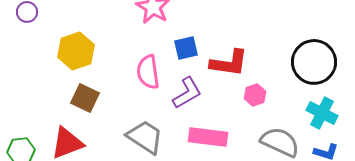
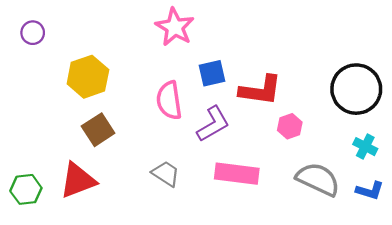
brown square: (85, 98) -> (98, 130), turned 32
cyan cross: (322, 113) -> (365, 147), size x0.7
gray trapezoid: (145, 137) -> (166, 174), size x0.7

